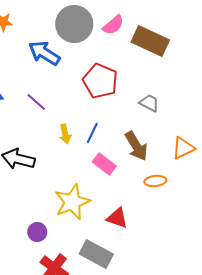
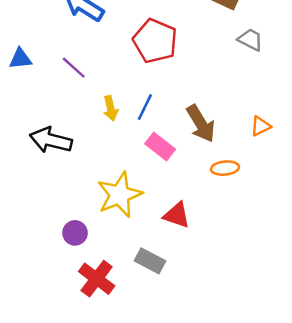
gray trapezoid: (149, 103) -> (250, 40), moved
orange triangle: (183, 148) -> (261, 126), size x0.7
gray rectangle: (96, 254) -> (150, 261), size x0.7

